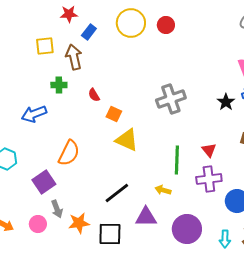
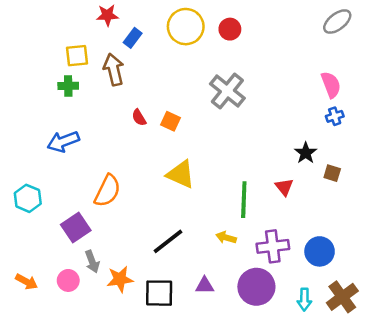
green cross: (59, 85) -> (68, 86), moved
gray cross: (171, 99) -> (227, 91), moved, turned -32
black star: (226, 102) -> (306, 153), moved
orange square: (114, 114) -> (171, 121), moved
purple cross: (209, 179) -> (273, 246), moved
purple triangle: (146, 217) -> (205, 286), moved, size x0.7

